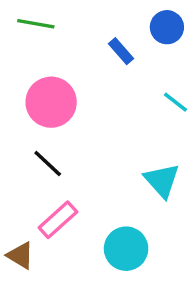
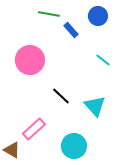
green line: (36, 24) -> (49, 14), moved
black line: (48, 163) -> (61, 96), moved

